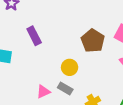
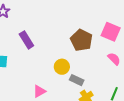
gray rectangle: (65, 88) -> (77, 80), moved

